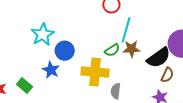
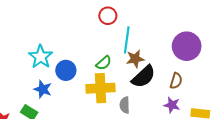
green semicircle: (112, 50) -> (104, 63), moved
black semicircle: (159, 58) -> (144, 77), moved
blue star: (51, 70) -> (43, 89), moved

